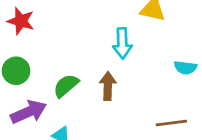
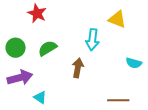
red star: (21, 21) -> (37, 13), moved
green semicircle: (66, 86) -> (48, 48), moved

